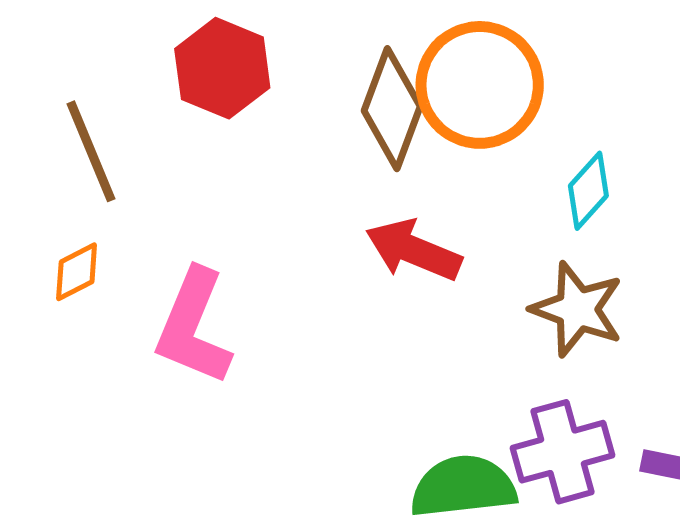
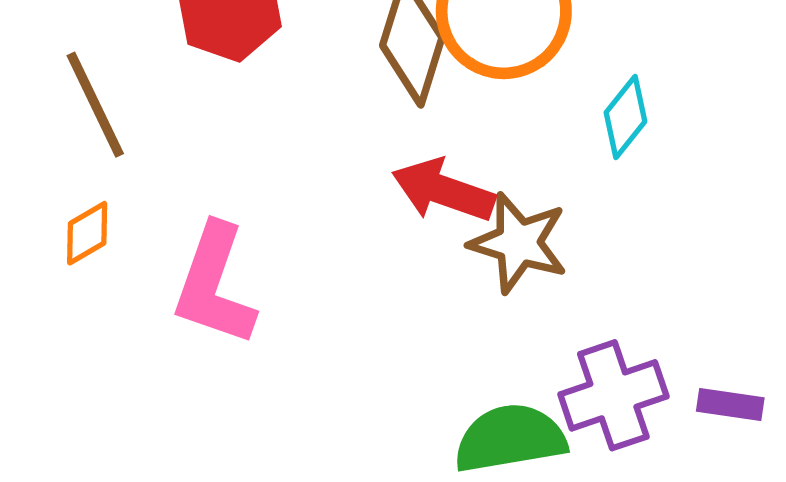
brown star: (577, 309) -> (519, 243), moved

